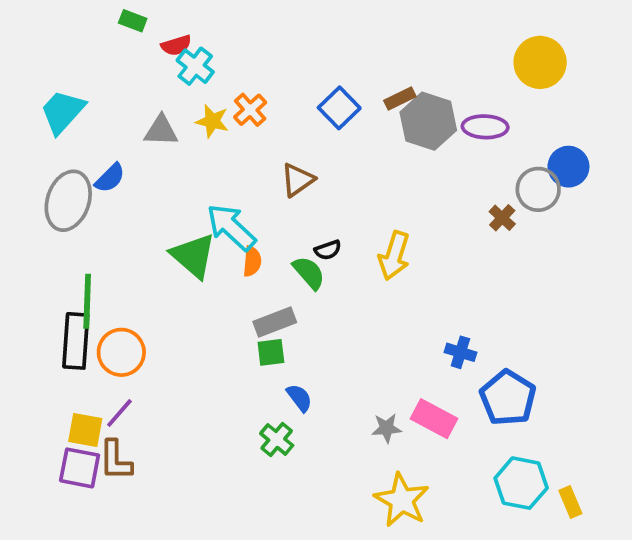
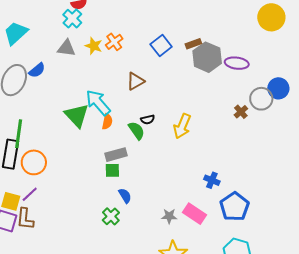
yellow circle: (540, 62) -> (271, 17), moved
cyan cross: (195, 66) -> (72, 19), moved

